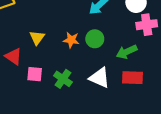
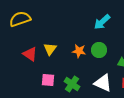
red triangle: (13, 56) -> (30, 54), moved

